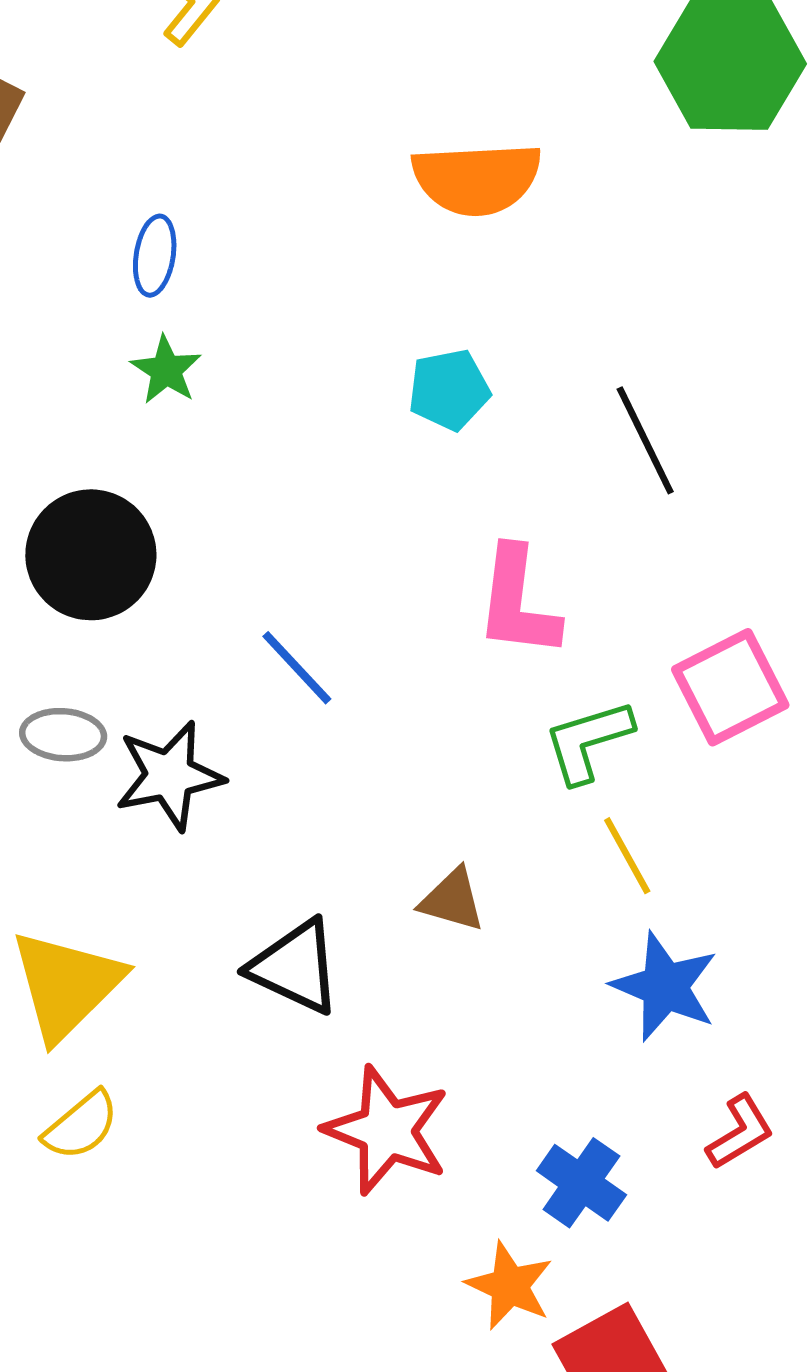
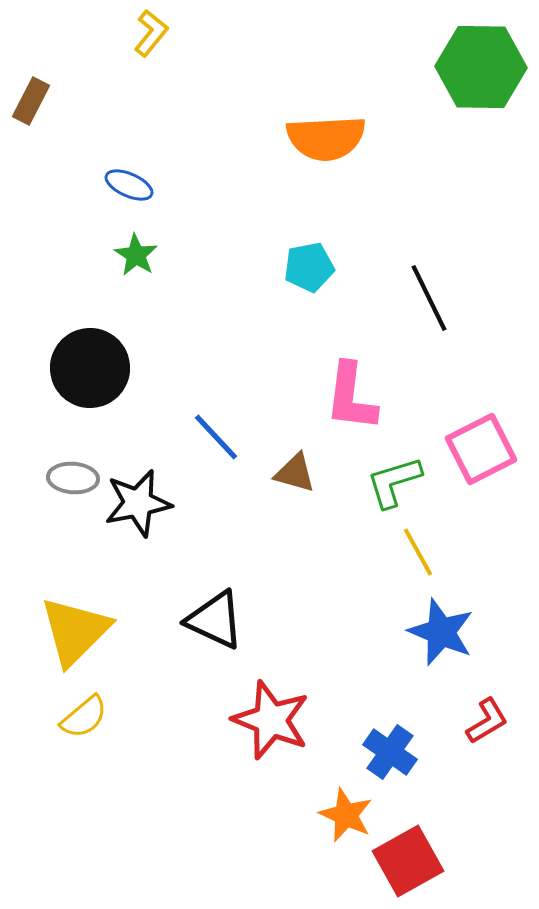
blue ellipse: (155, 256) -> (129, 185), turned -75
brown triangle: (452, 900) -> (295, 473), moved

